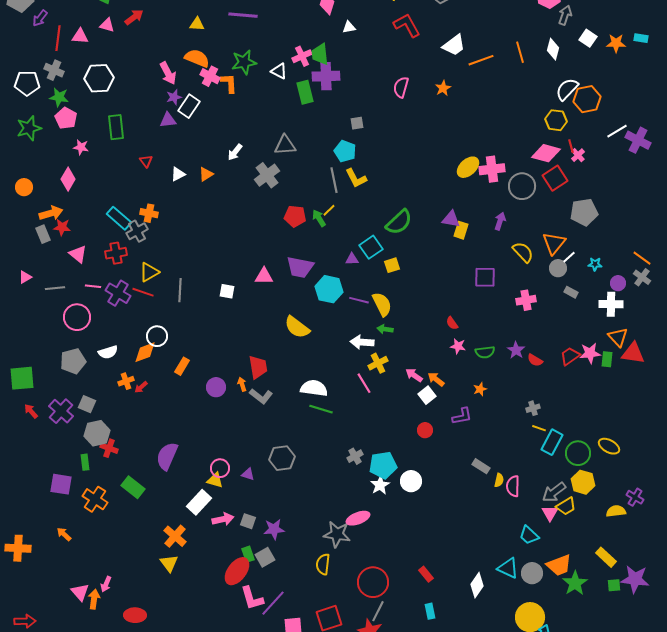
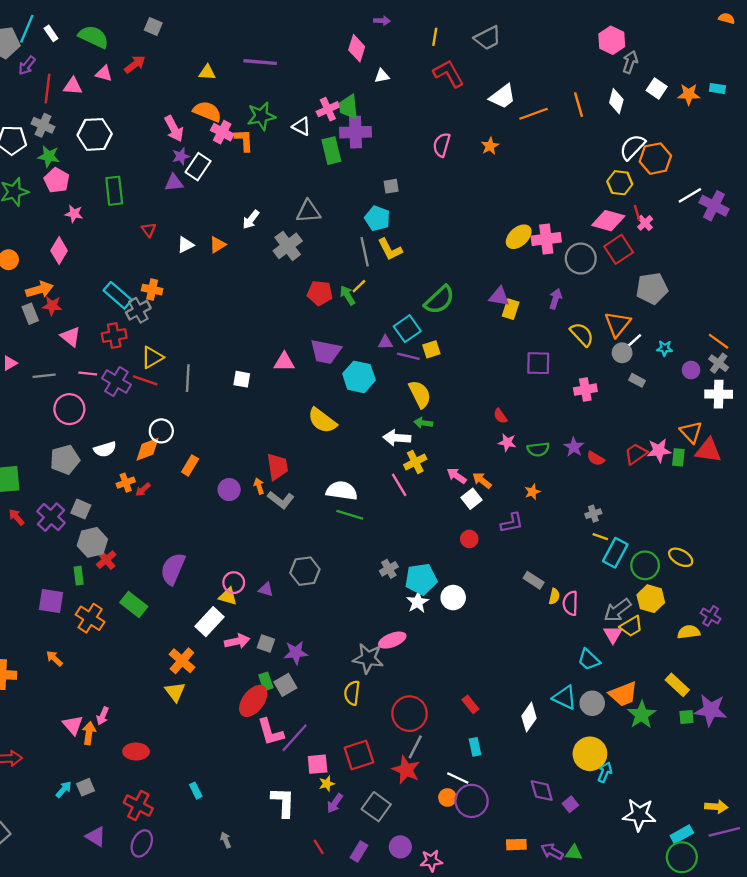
purple line: (359, 300) -> (408, 356), moved
white cross: (611, 304) -> (719, 394), moved
red cross: (109, 448) -> (106, 560), turned 30

